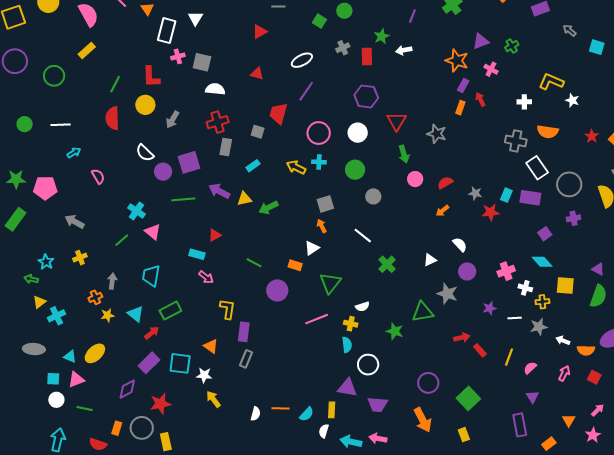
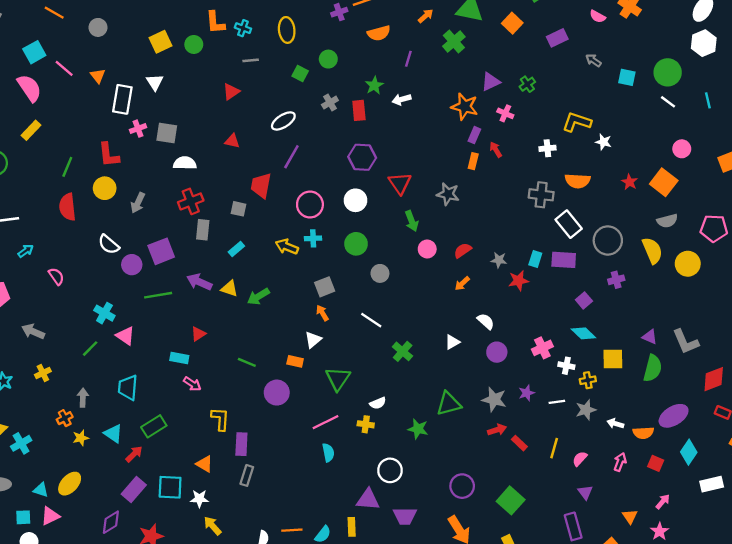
yellow triangle: (244, 199) -> (229, 289), turned 35
gray star: (447, 294) -> (494, 399), moved
cyan semicircle: (347, 345) -> (328, 453), moved

